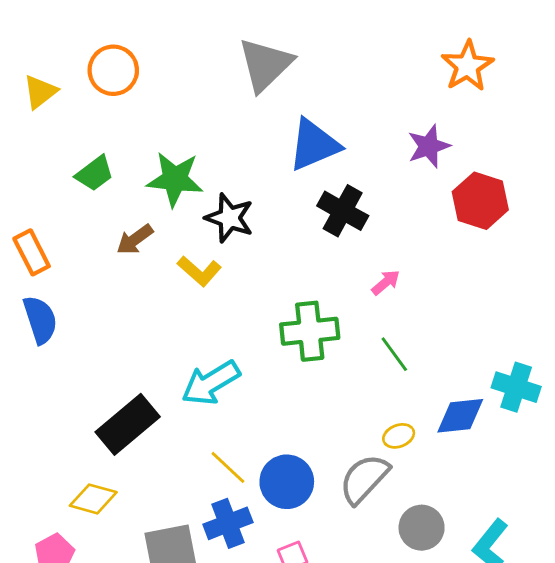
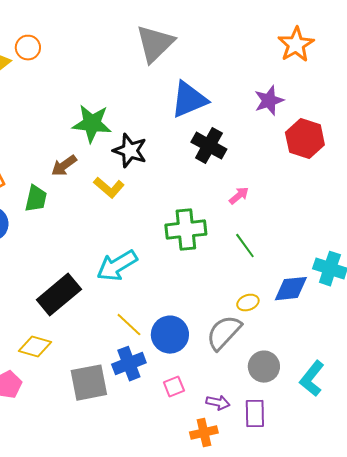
orange circle: (113, 70) -> (28, 48), moved, size x0.7
green trapezoid: (95, 173) -> (36, 199), moved, turned -40

